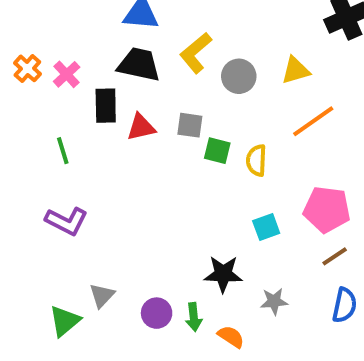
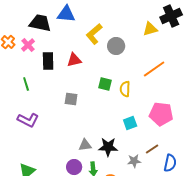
black trapezoid: (139, 65) -> (40, 23), moved
yellow triangle: (296, 70) -> (150, 29), moved
gray square: (190, 125) -> (71, 99), moved
red triangle: (141, 127) -> (74, 60), moved
brown line: (335, 256) -> (152, 149), moved
gray triangle: (102, 295) -> (85, 145), moved, turned 40

